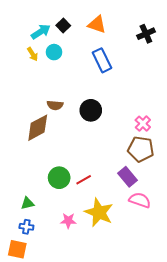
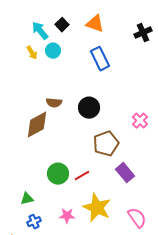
cyan arrow: (41, 32) -> (40, 31), turned -96
brown pentagon: (141, 149) -> (106, 144), moved, turned -30
pink semicircle: (140, 200) -> (137, 218), moved, turned 35
blue cross: (26, 227) -> (34, 222), moved, turned -32

